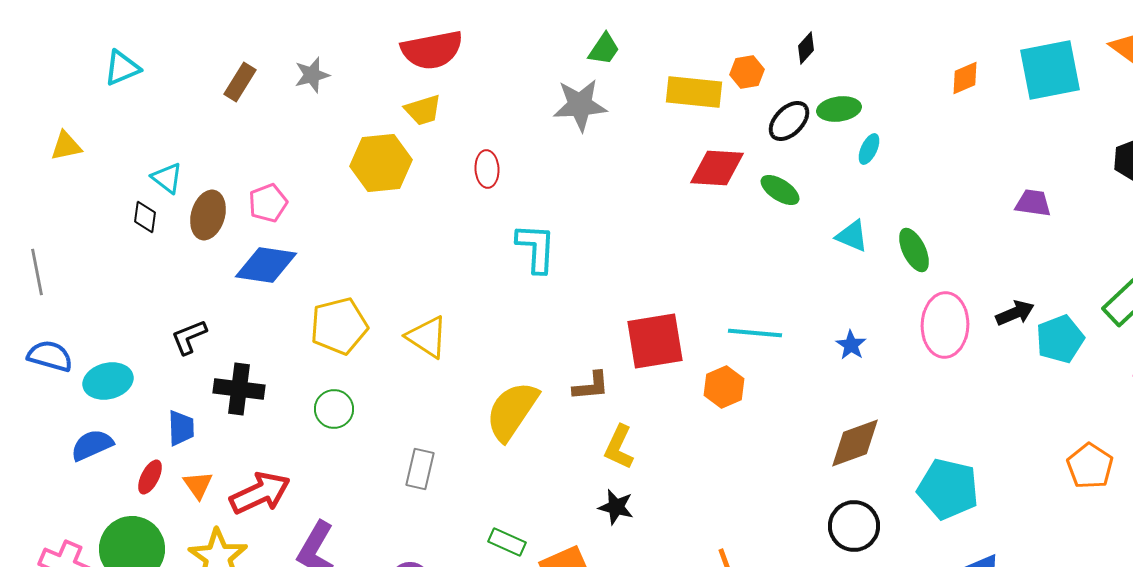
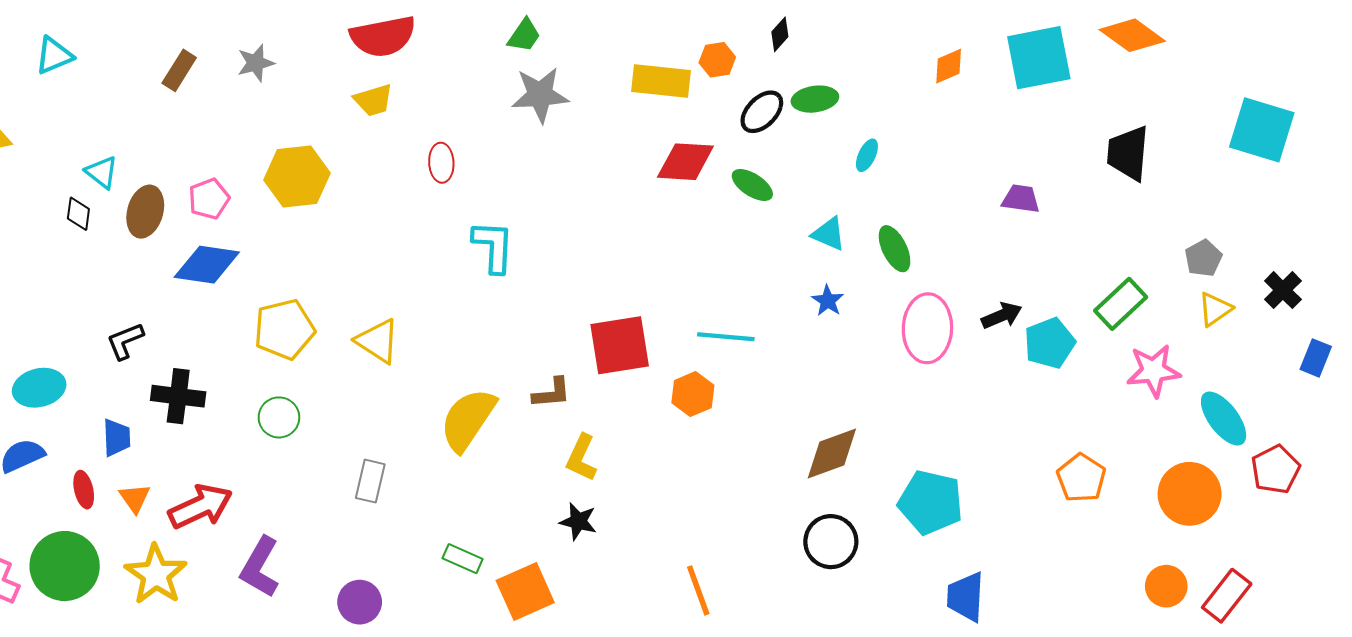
green trapezoid: (604, 49) -> (524, 35), moved
cyan ellipse: (869, 149) -> (867, 155), moved
yellow hexagon: (381, 163) -> (297, 177), moved
blue star: (851, 345) -> (828, 301), moved
red ellipse: (150, 477) -> (84, 490), turned -40

